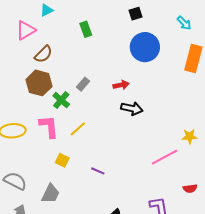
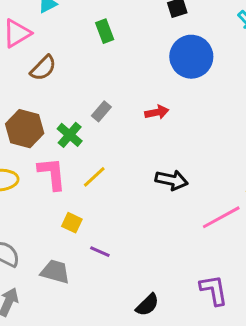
brown hexagon: (39, 83) -> (25, 129), moved
black arrow: (132, 109) -> (172, 180), moved
purple line: (98, 171) -> (100, 252), moved
gray trapezoid: (51, 194) -> (55, 272), turned -100

